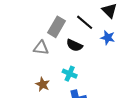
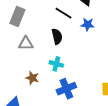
gray rectangle: (56, 27) -> (17, 16), moved
black semicircle: (74, 45) -> (57, 36), turned -119

